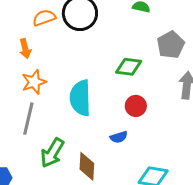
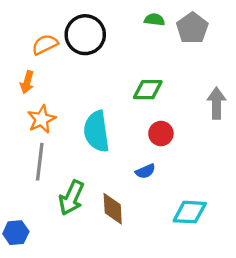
gray pentagon: (171, 45) -> (192, 28), moved
orange arrow: (25, 49) -> (27, 82), turned 36

